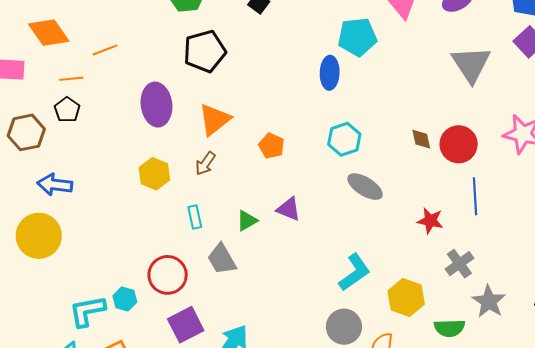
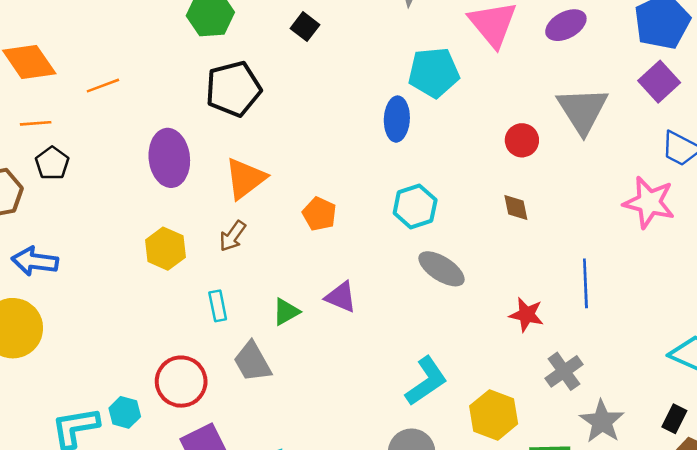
orange line: (71, 79) -> (36, 123), moved
red circle: (459, 144) -> (522, 140), moved, size x0.7

